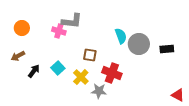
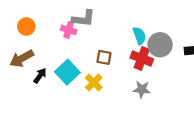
brown arrow: (18, 56) -> (22, 58), size x1.5
cyan square: (58, 68) -> (67, 72), size x1.5
red cross: (112, 73) -> (142, 58), moved
gray star: (99, 91) -> (142, 89), moved

